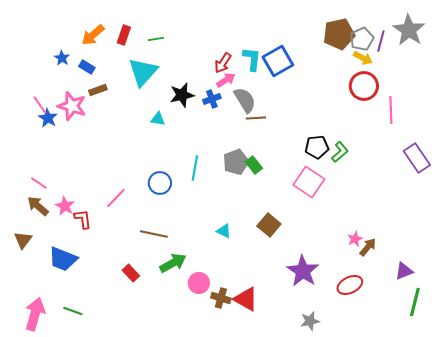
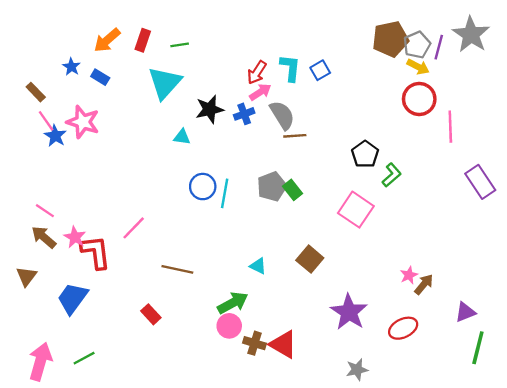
blue square: (278, 61) -> (320, 70), size x0.6
brown rectangle: (98, 90) -> (36, 92), moved, turned 66
black pentagon: (317, 147) -> (365, 154), moved, turned -30
blue circle: (160, 183) -> (203, 187), moved
red L-shape: (83, 219) -> (96, 252), size x1.5
blue trapezoid: (63, 259) -> (73, 298), turned 104
green arrow: (173, 263) -> (233, 303), moved
green line: (73, 311) -> (84, 358), turned -48

